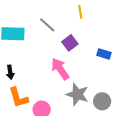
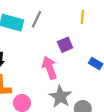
gray line: (47, 25) -> (37, 19), moved, turned 60

